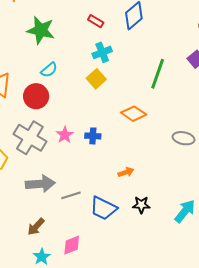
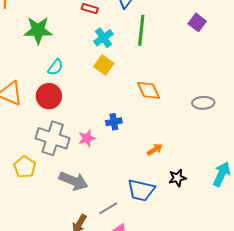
green line: (158, 74) -> (141, 30), moved
orange diamond: (134, 114) -> (149, 90), turned 45
pink star: (65, 135) -> (87, 138), moved, turned 30
gray arrow: (40, 184) -> (74, 181), turned 40
gray line: (71, 195) -> (108, 208), moved

